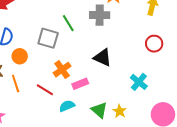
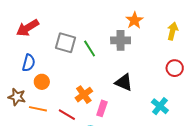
gray square: (48, 38) -> (66, 43), moved
orange line: (16, 84) -> (38, 109), turned -60
pink rectangle: (80, 84) -> (102, 108), turned -49

